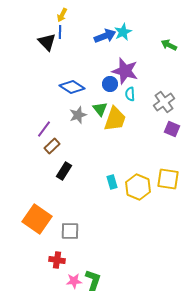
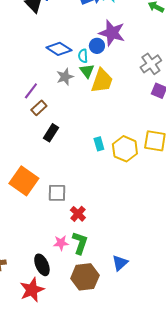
cyan semicircle: (130, 94) -> (83, 56), moved
red cross: (57, 260) -> (78, 214), moved, turned 35

